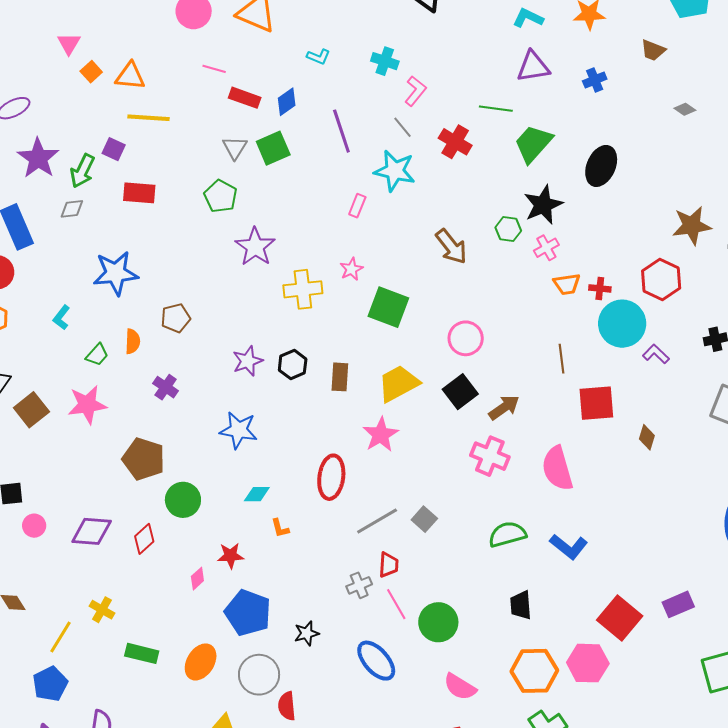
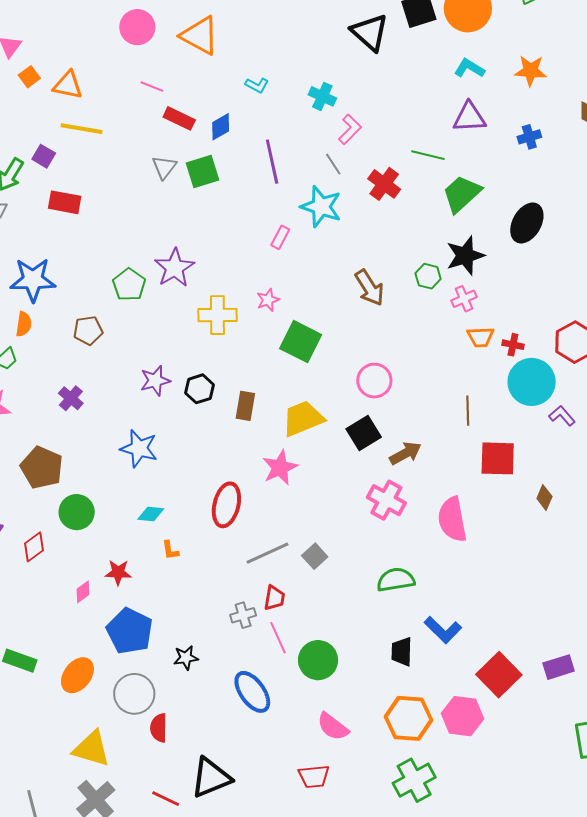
green pentagon: (221, 196) -> (129, 285), moved
orange semicircle: (133, 341) -> (24, 324), moved
blue L-shape: (569, 547) -> (443, 630), moved

